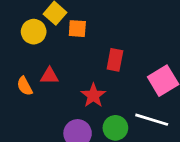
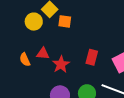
red rectangle: (115, 60) -> (92, 57), moved
red star: (93, 95) -> (61, 64), moved

